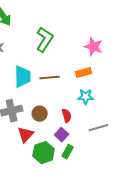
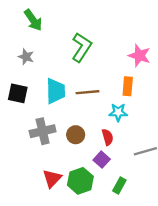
orange rectangle: (84, 73) -> (128, 86), turned -70
cyan star: (86, 97) -> (118, 112), moved
red triangle: (26, 135) -> (52, 178), moved
green rectangle: (68, 152) -> (119, 186), moved

